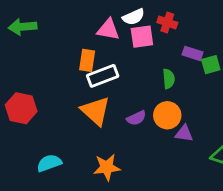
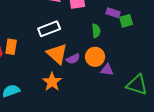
orange rectangle: (87, 60) -> (11, 47), moved
orange triangle: (96, 111) -> (57, 54), moved
orange star: (107, 167) -> (52, 82), moved, turned -30

